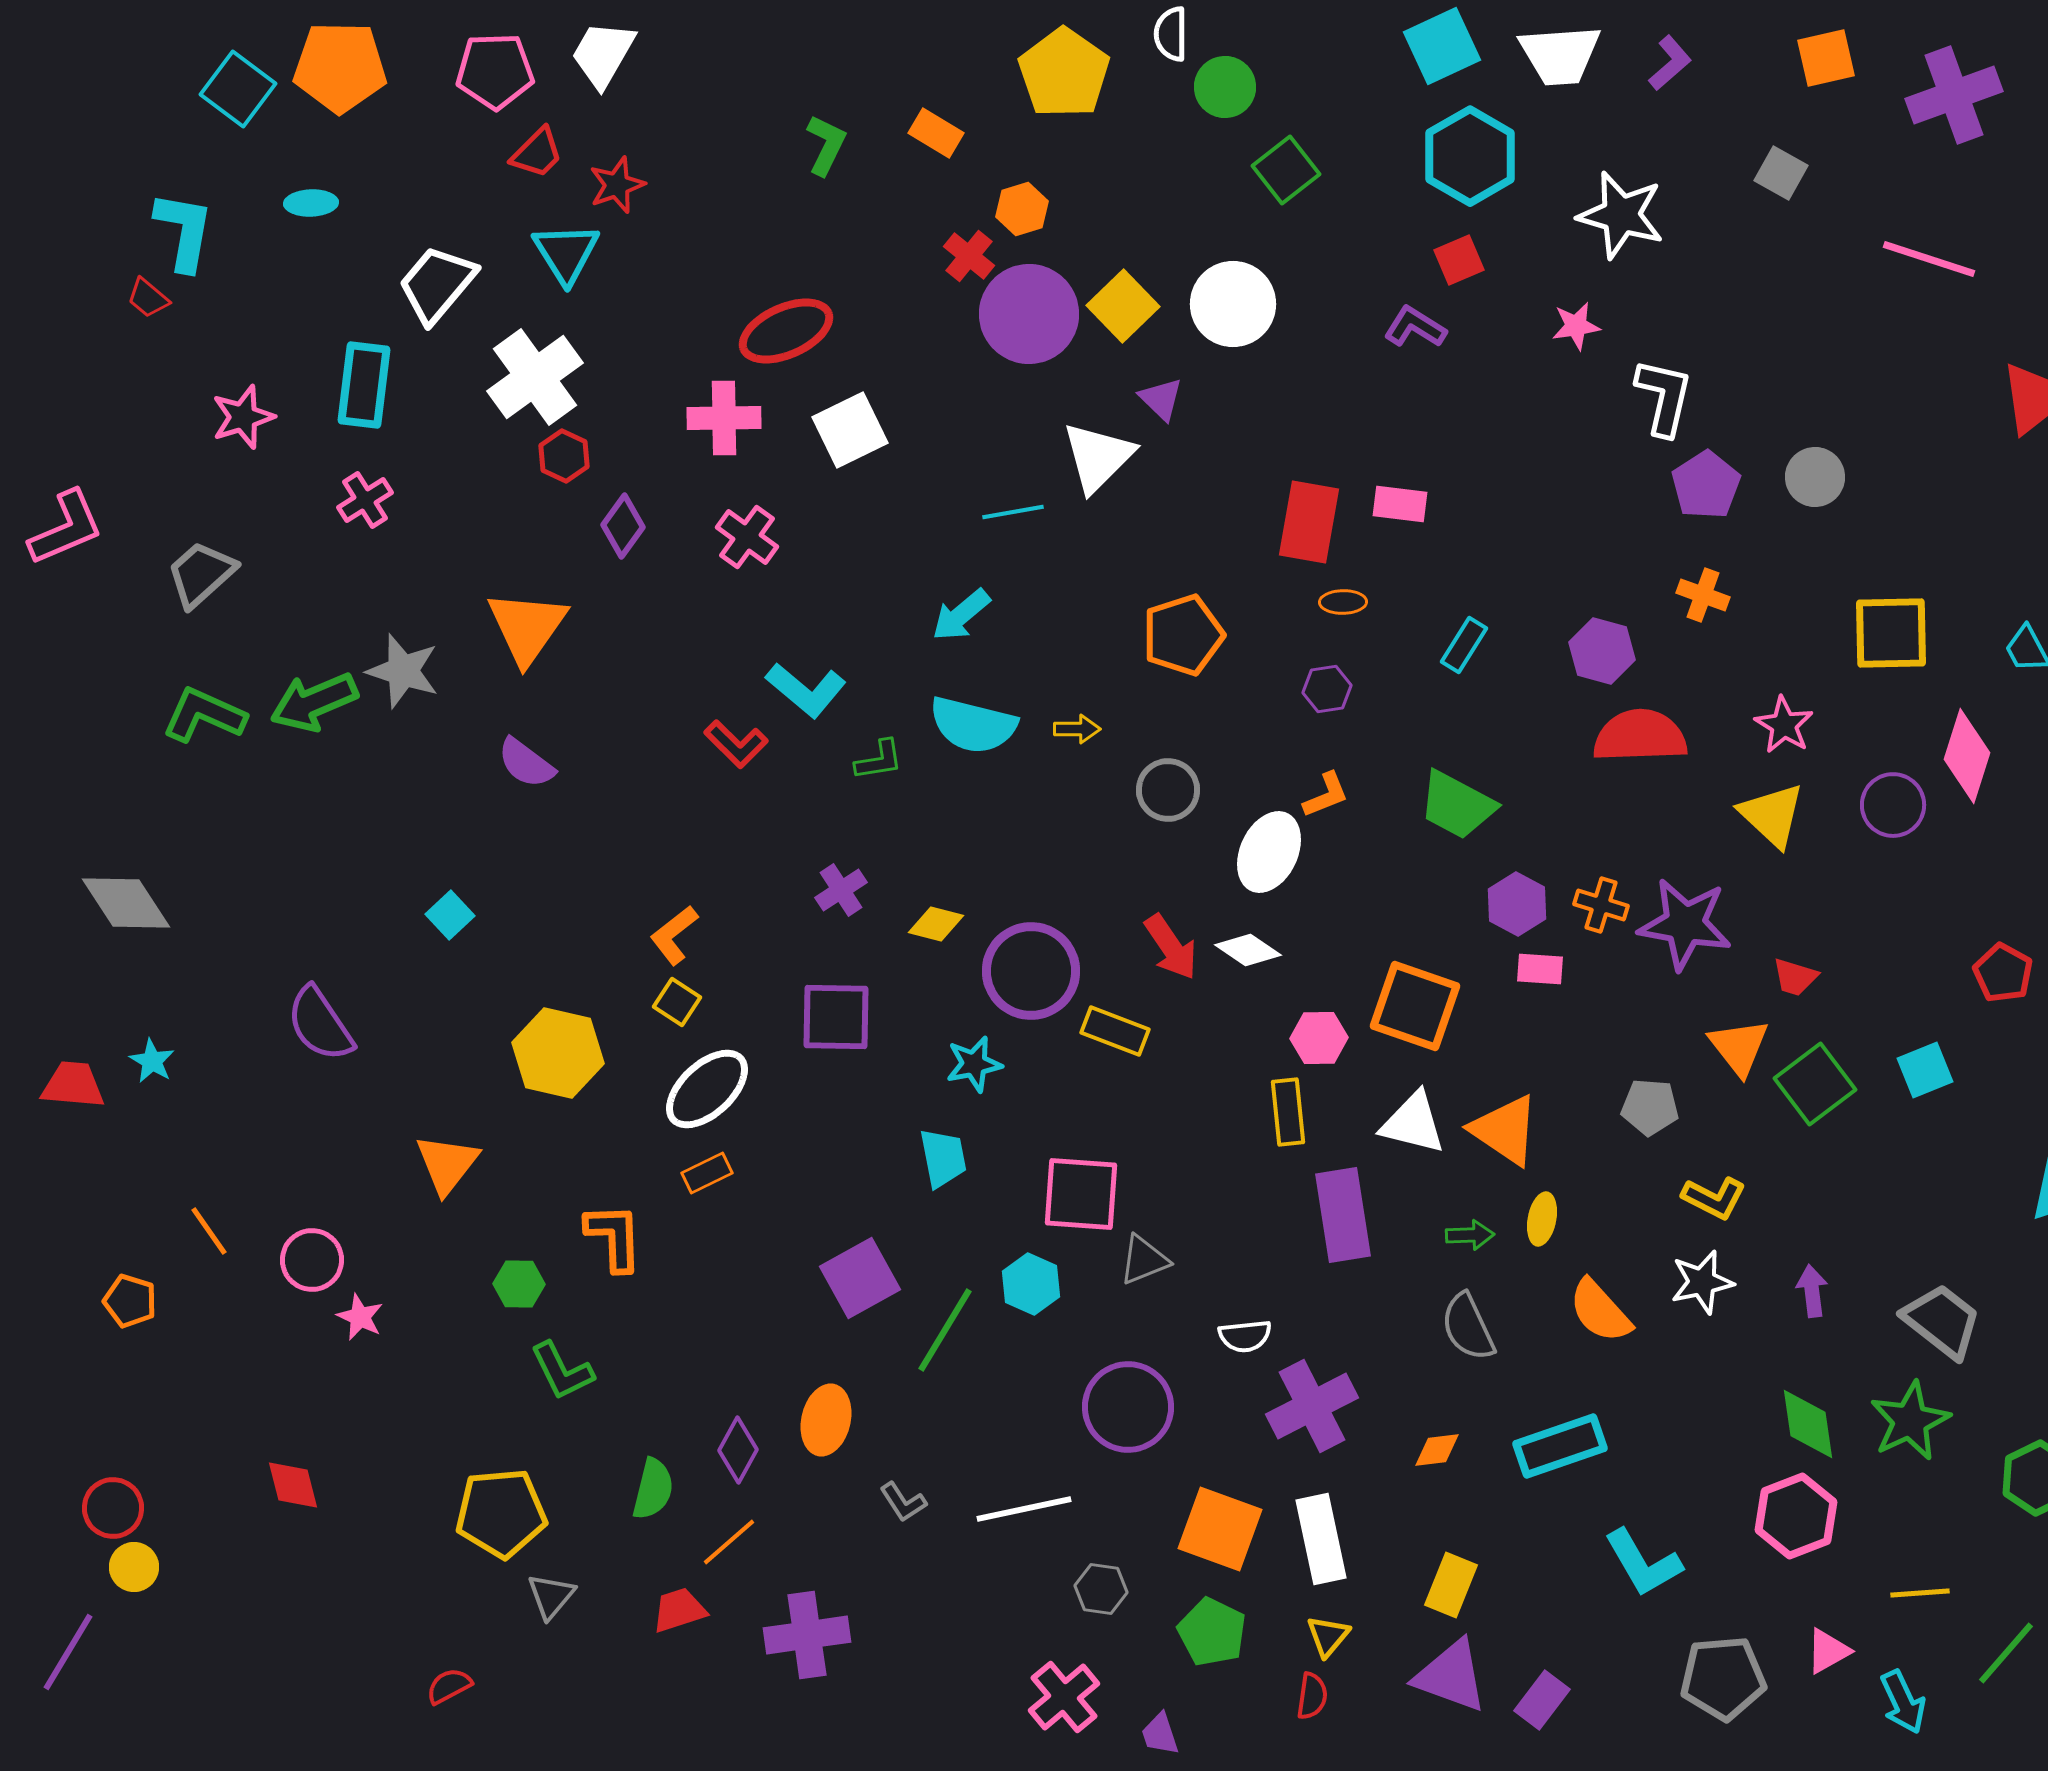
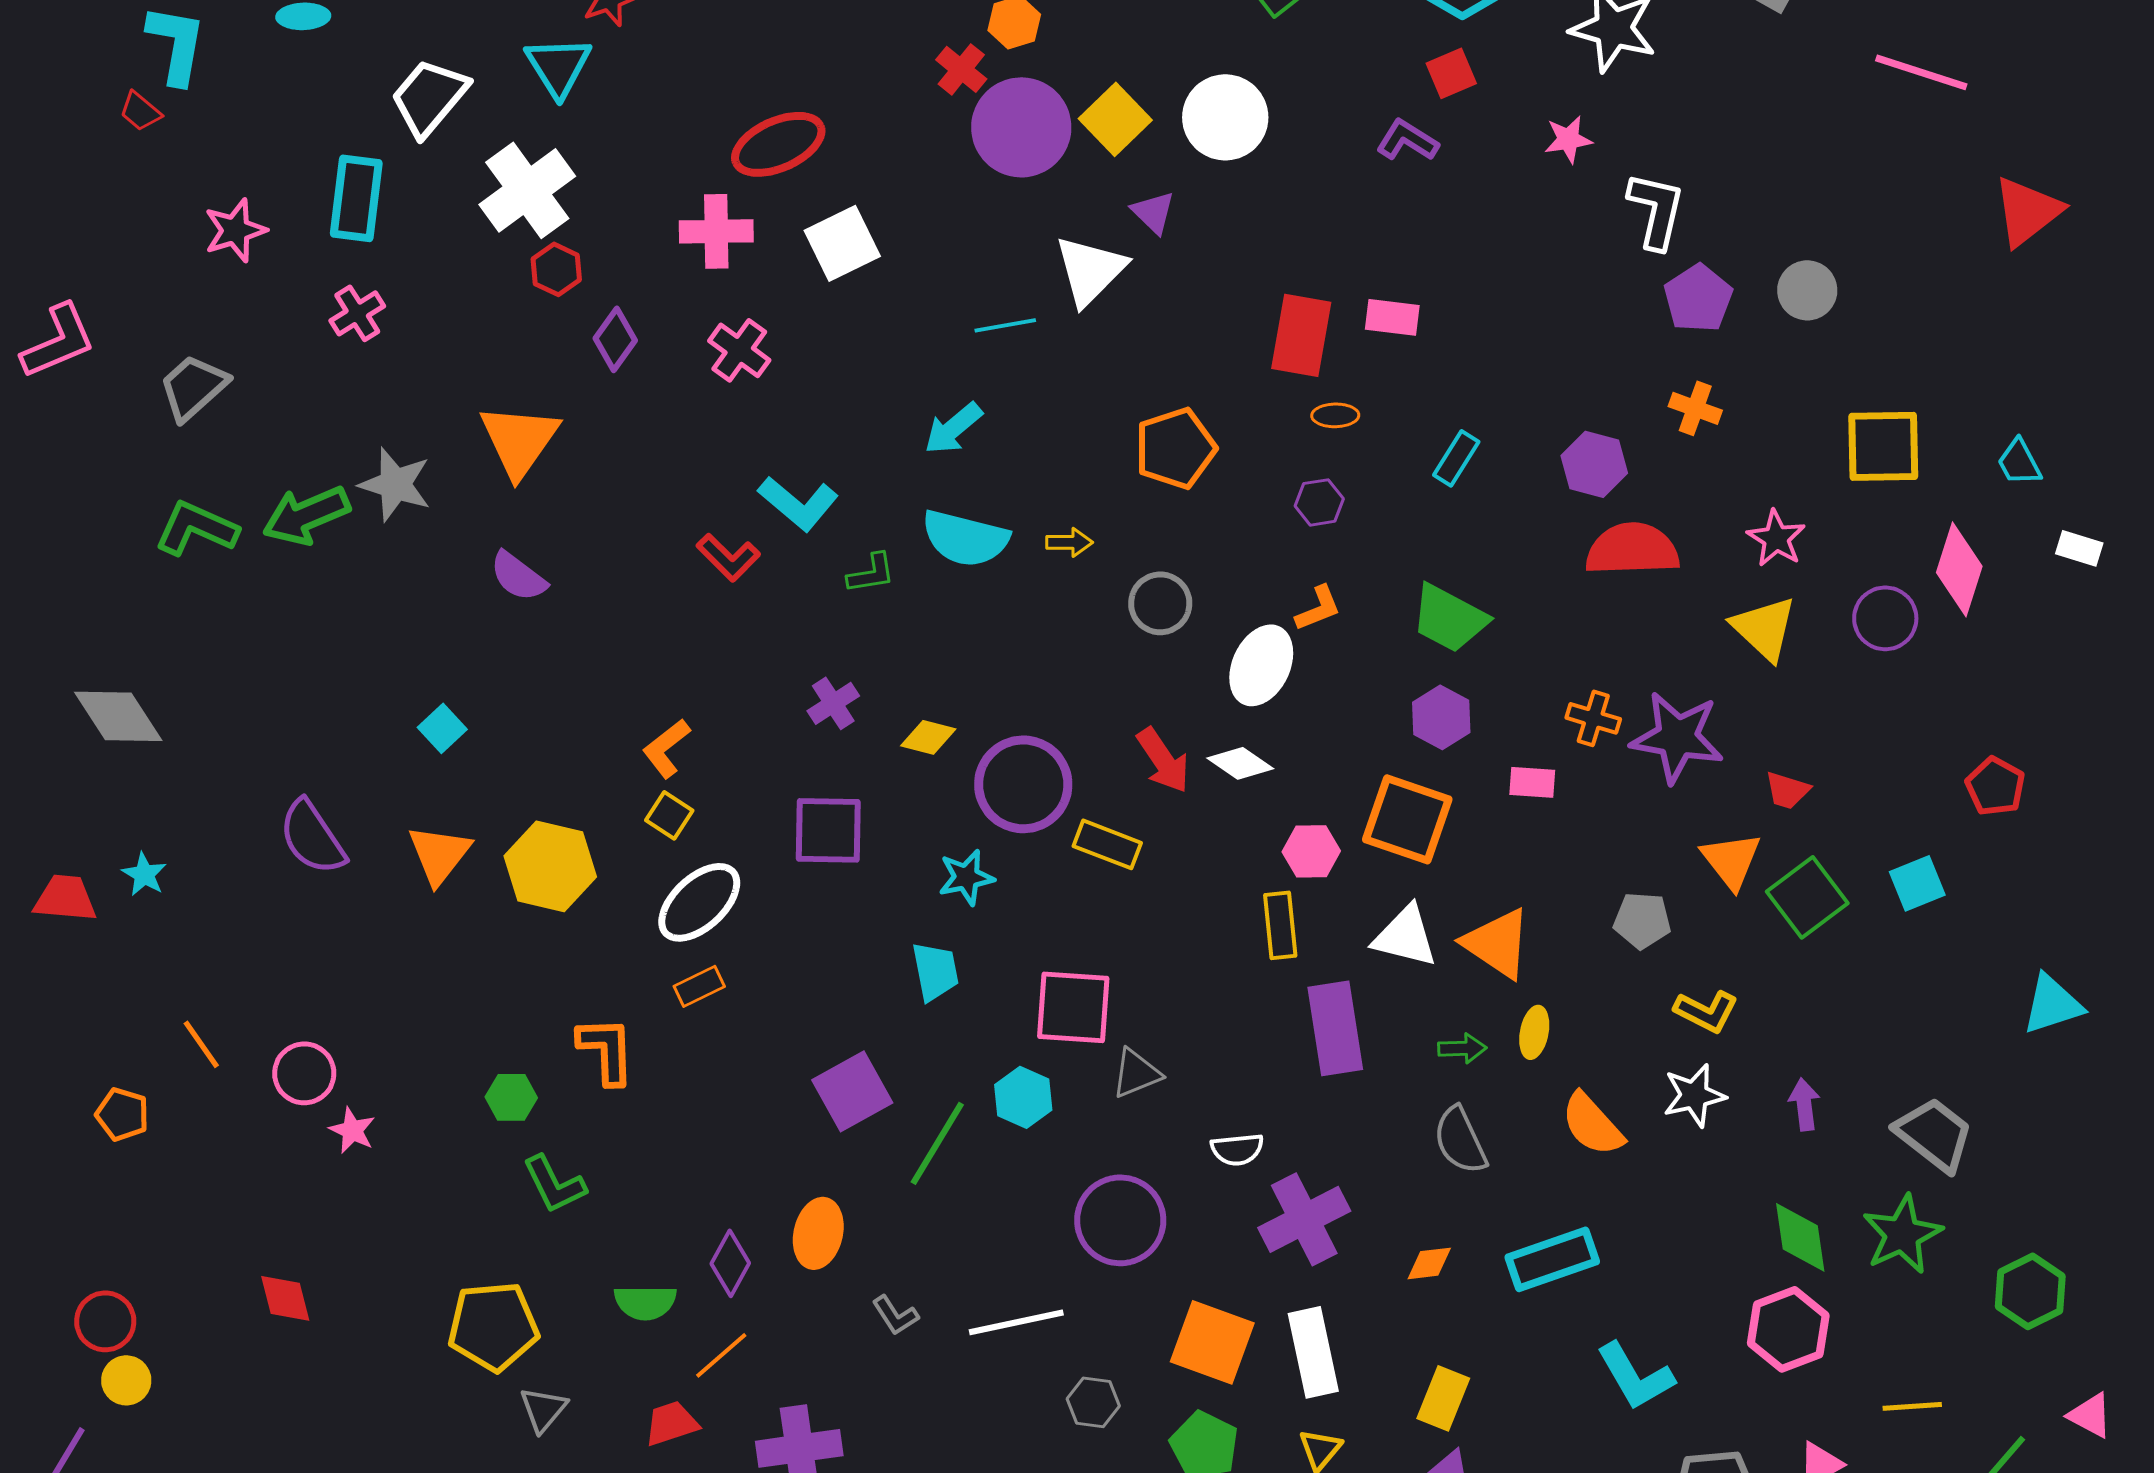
purple hexagon: (1517, 904) -> (1441, 717), moved
orange triangle: (447, 1164) -> (439, 854), moved
green semicircle: (653, 1489) -> (645, 1302), turned 76

